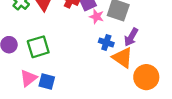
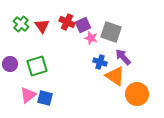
purple arrow: (131, 37) -> (123, 57), turned 108

